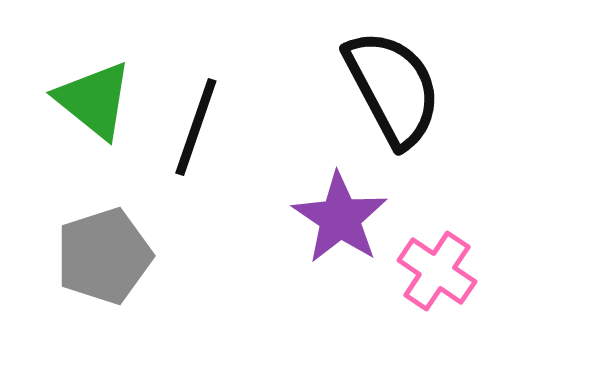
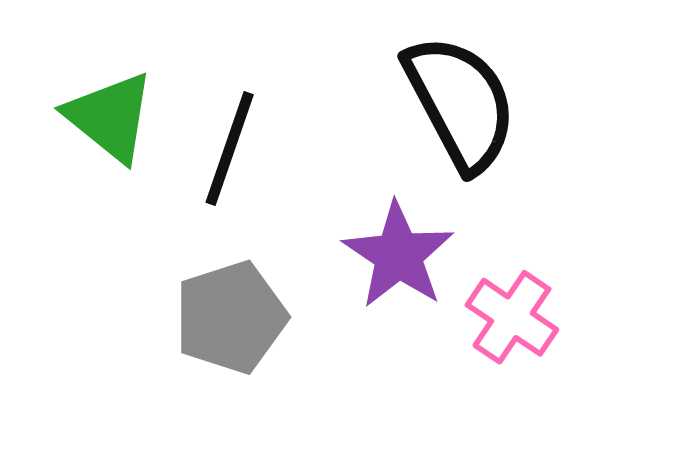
gray pentagon: (104, 256) -> (231, 317), moved

